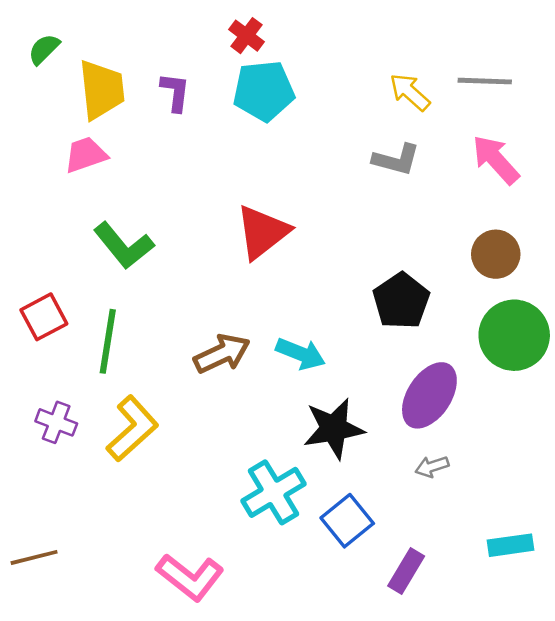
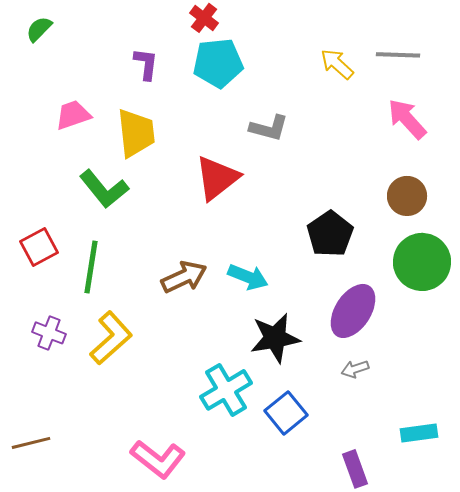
yellow trapezoid: (102, 90) -> (136, 133), moved
gray L-shape: (396, 160) -> (269, 128), moved
purple rectangle: (406, 571) -> (355, 469), moved, turned -51

